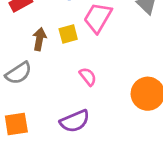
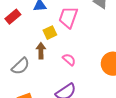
brown arrow: (39, 39) -> (41, 51), moved

